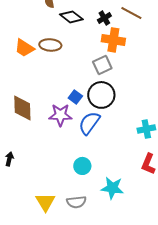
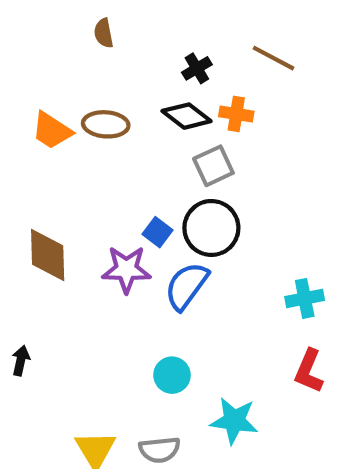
black diamond: (71, 17) -> (187, 116), moved
black cross: (104, 18) -> (197, 68), moved
orange cross: (113, 40) -> (236, 114), size x0.7

